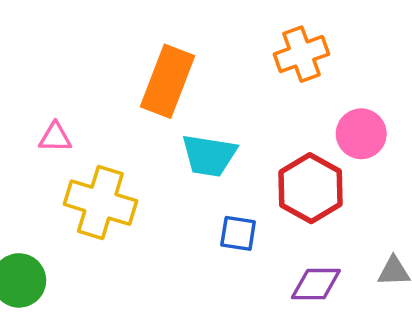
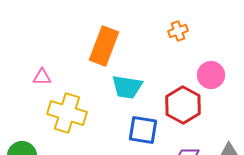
orange cross: (301, 54) -> (178, 31), size x0.7
blue square: (238, 233) -> (143, 130), size x1.4

